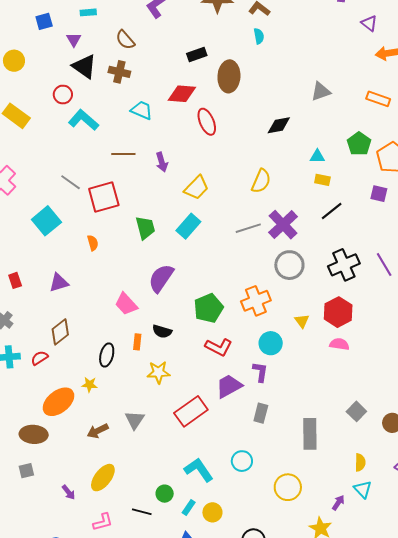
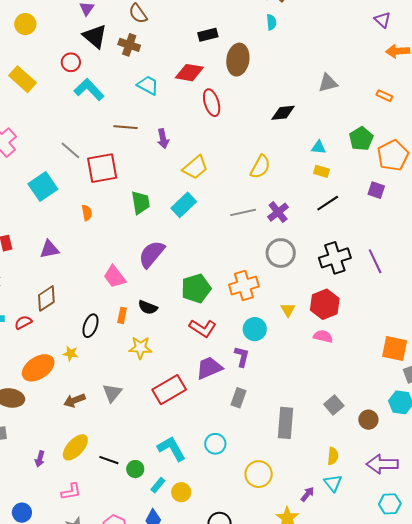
orange rectangle: (378, 99) -> (384, 96), size x0.7
purple cross: (283, 225) -> (278, 212), size x0.7
purple arrow: (69, 492) -> (40, 459), turned 49
black line: (142, 512) -> (109, 460), moved

